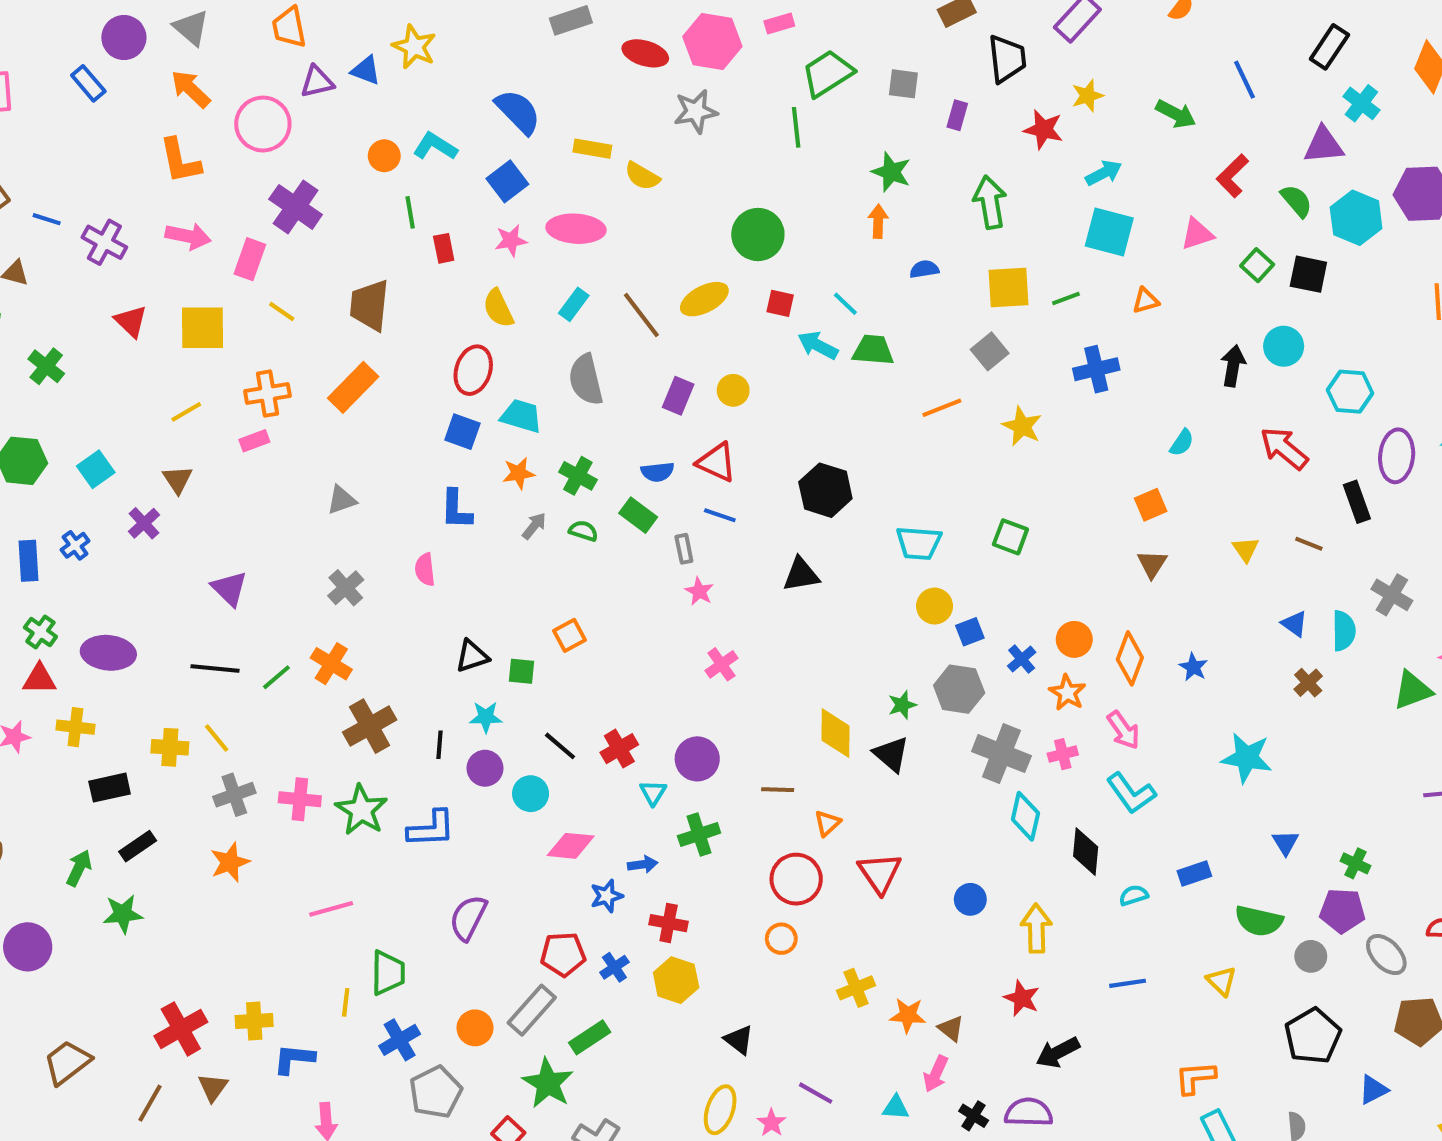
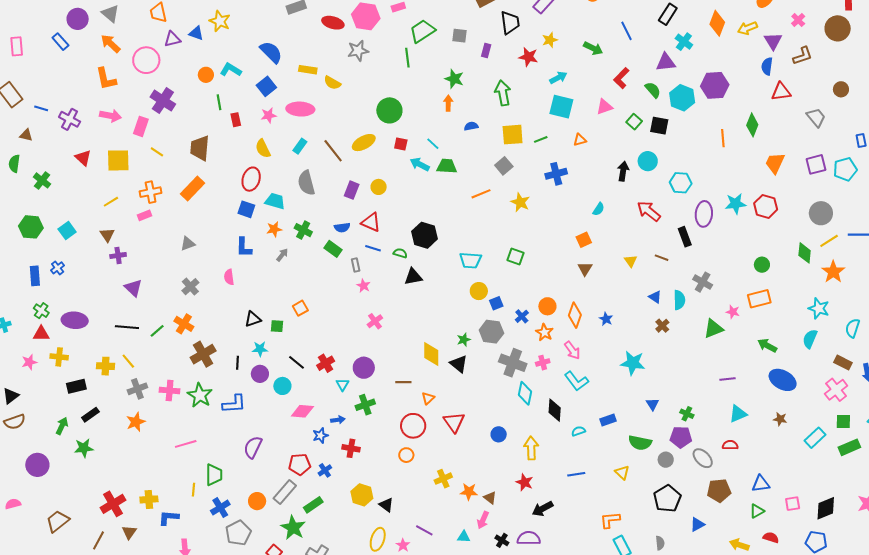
purple cross: (144, 523) -> (118, 255), moved, turned 35
green semicircle: (583, 531) -> (400, 253), moved
yellow hexagon: (676, 980) -> (362, 495), moved

